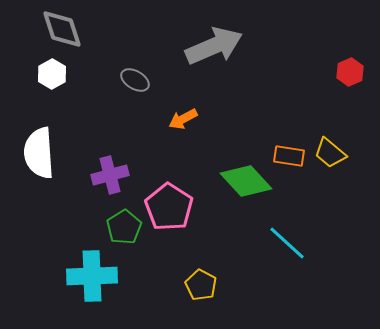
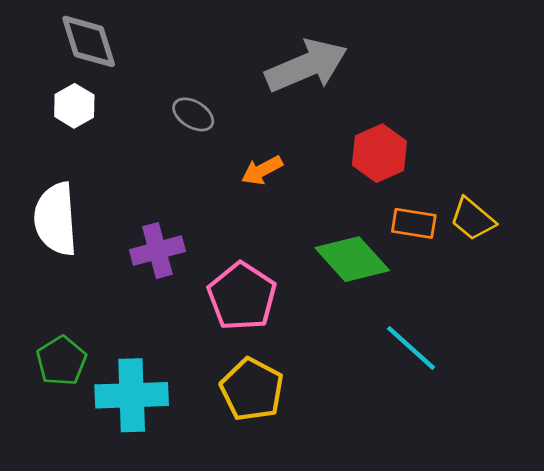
red hexagon: (350, 72) -> (379, 153), moved, size x1.4
green pentagon: (124, 227) -> (61, 361), moved
yellow pentagon: (201, 285) -> (252, 390), moved, size x1.4

